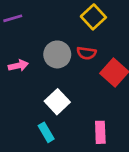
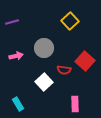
red semicircle: (86, 53) -> (64, 70), moved
cyan rectangle: (46, 132) -> (18, 104), moved

